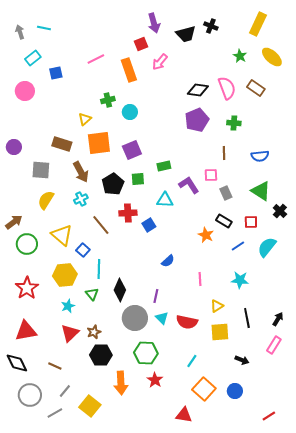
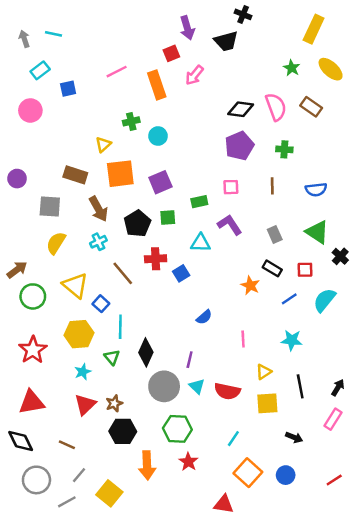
black cross: (211, 26) -> (243, 14), moved
pink square: (211, 175) -> (231, 187), moved
red line: (269, 416) -> (334, 480), moved

